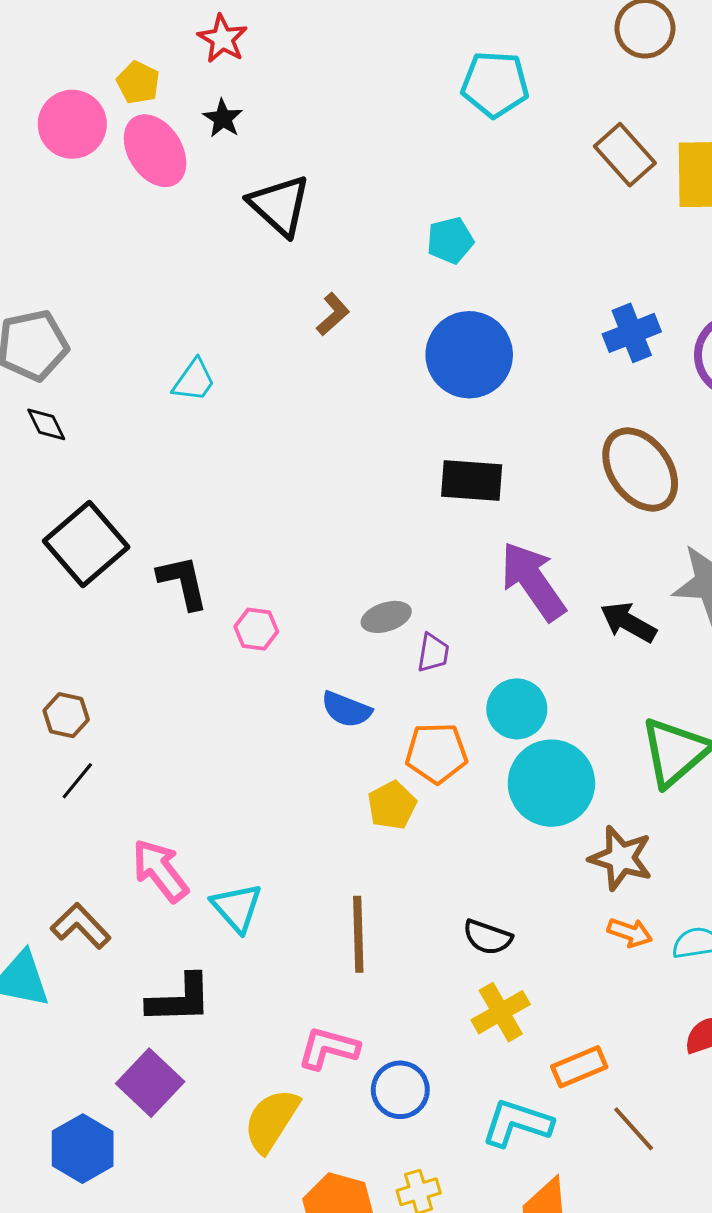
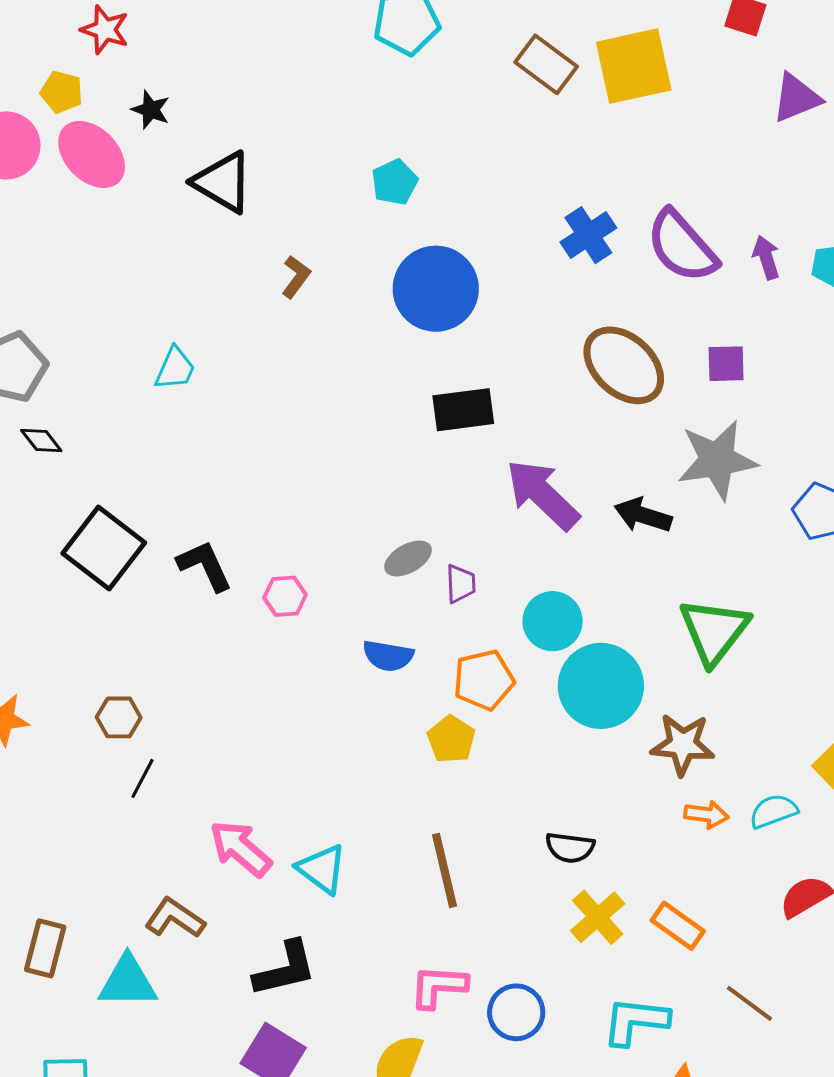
red star: (222, 39) -> (105, 30), moved
orange rectangle: (579, 1067) -> (678, 926), moved, turned 70

